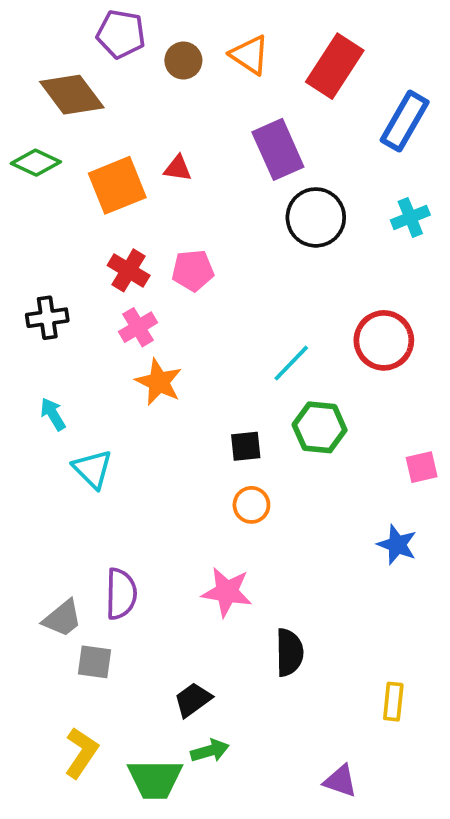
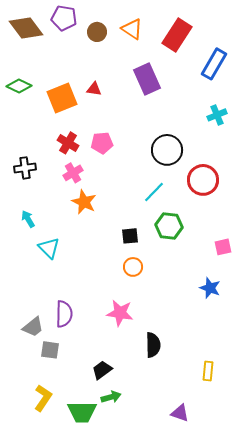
brown diamond: (72, 95) -> (26, 28), moved
black circle: (316, 217) -> (167, 150), moved

